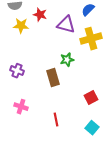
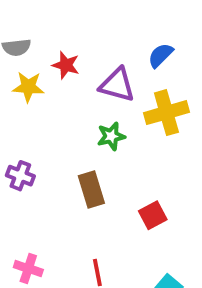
green star: (67, 60) -> (111, 136), moved
red square: (91, 98) -> (153, 215), moved
pink cross: (21, 107) -> (28, 268), moved

